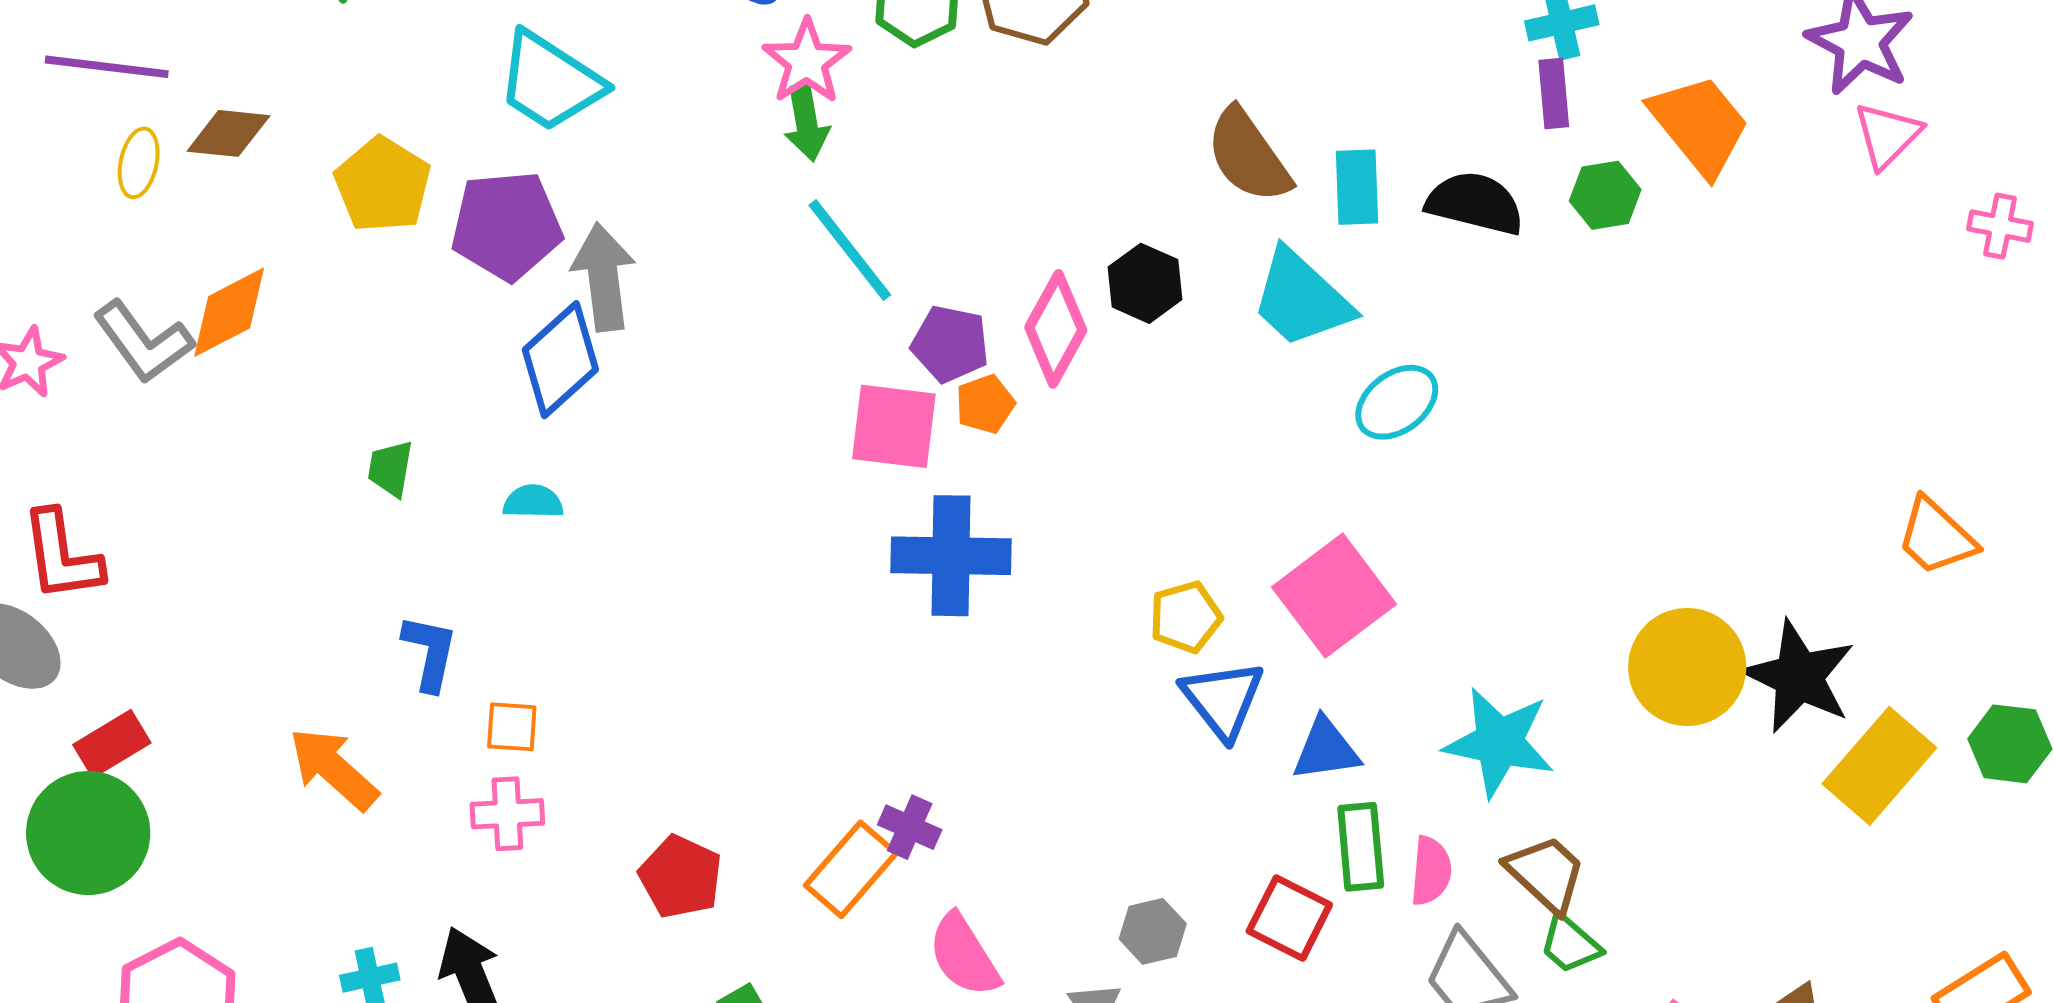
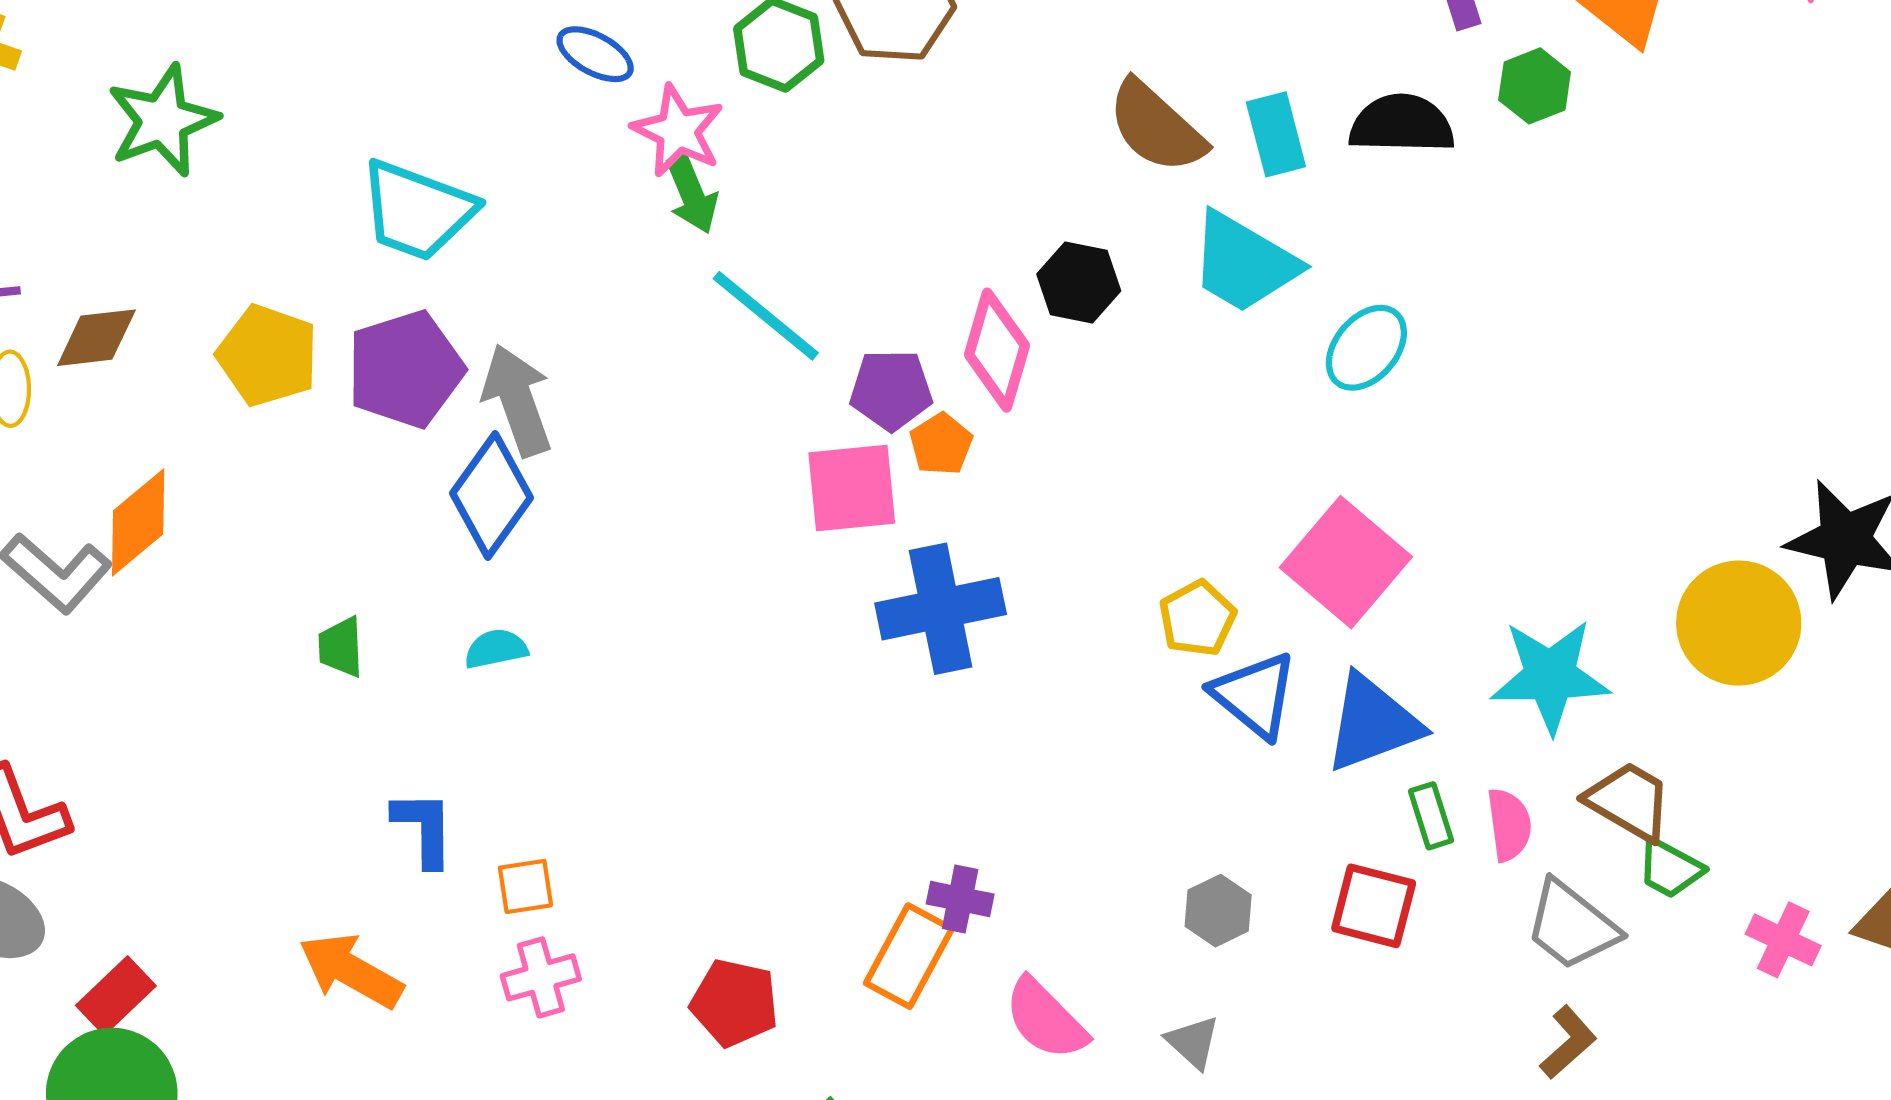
yellow circle: (1687, 667) -> (1739, 623), moved
blue triangle: (1326, 749) -> (1373, 723), size x1.4
green rectangle: (1361, 847) -> (1431, 816), size x0.7
gray hexagon: (1153, 931) -> (1218, 911), moved

